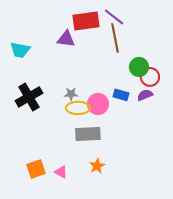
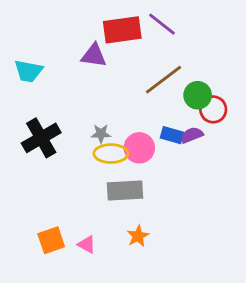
brown line: (115, 38) -> (163, 80), moved, turned 64
purple semicircle: (145, 95) -> (192, 135), moved

